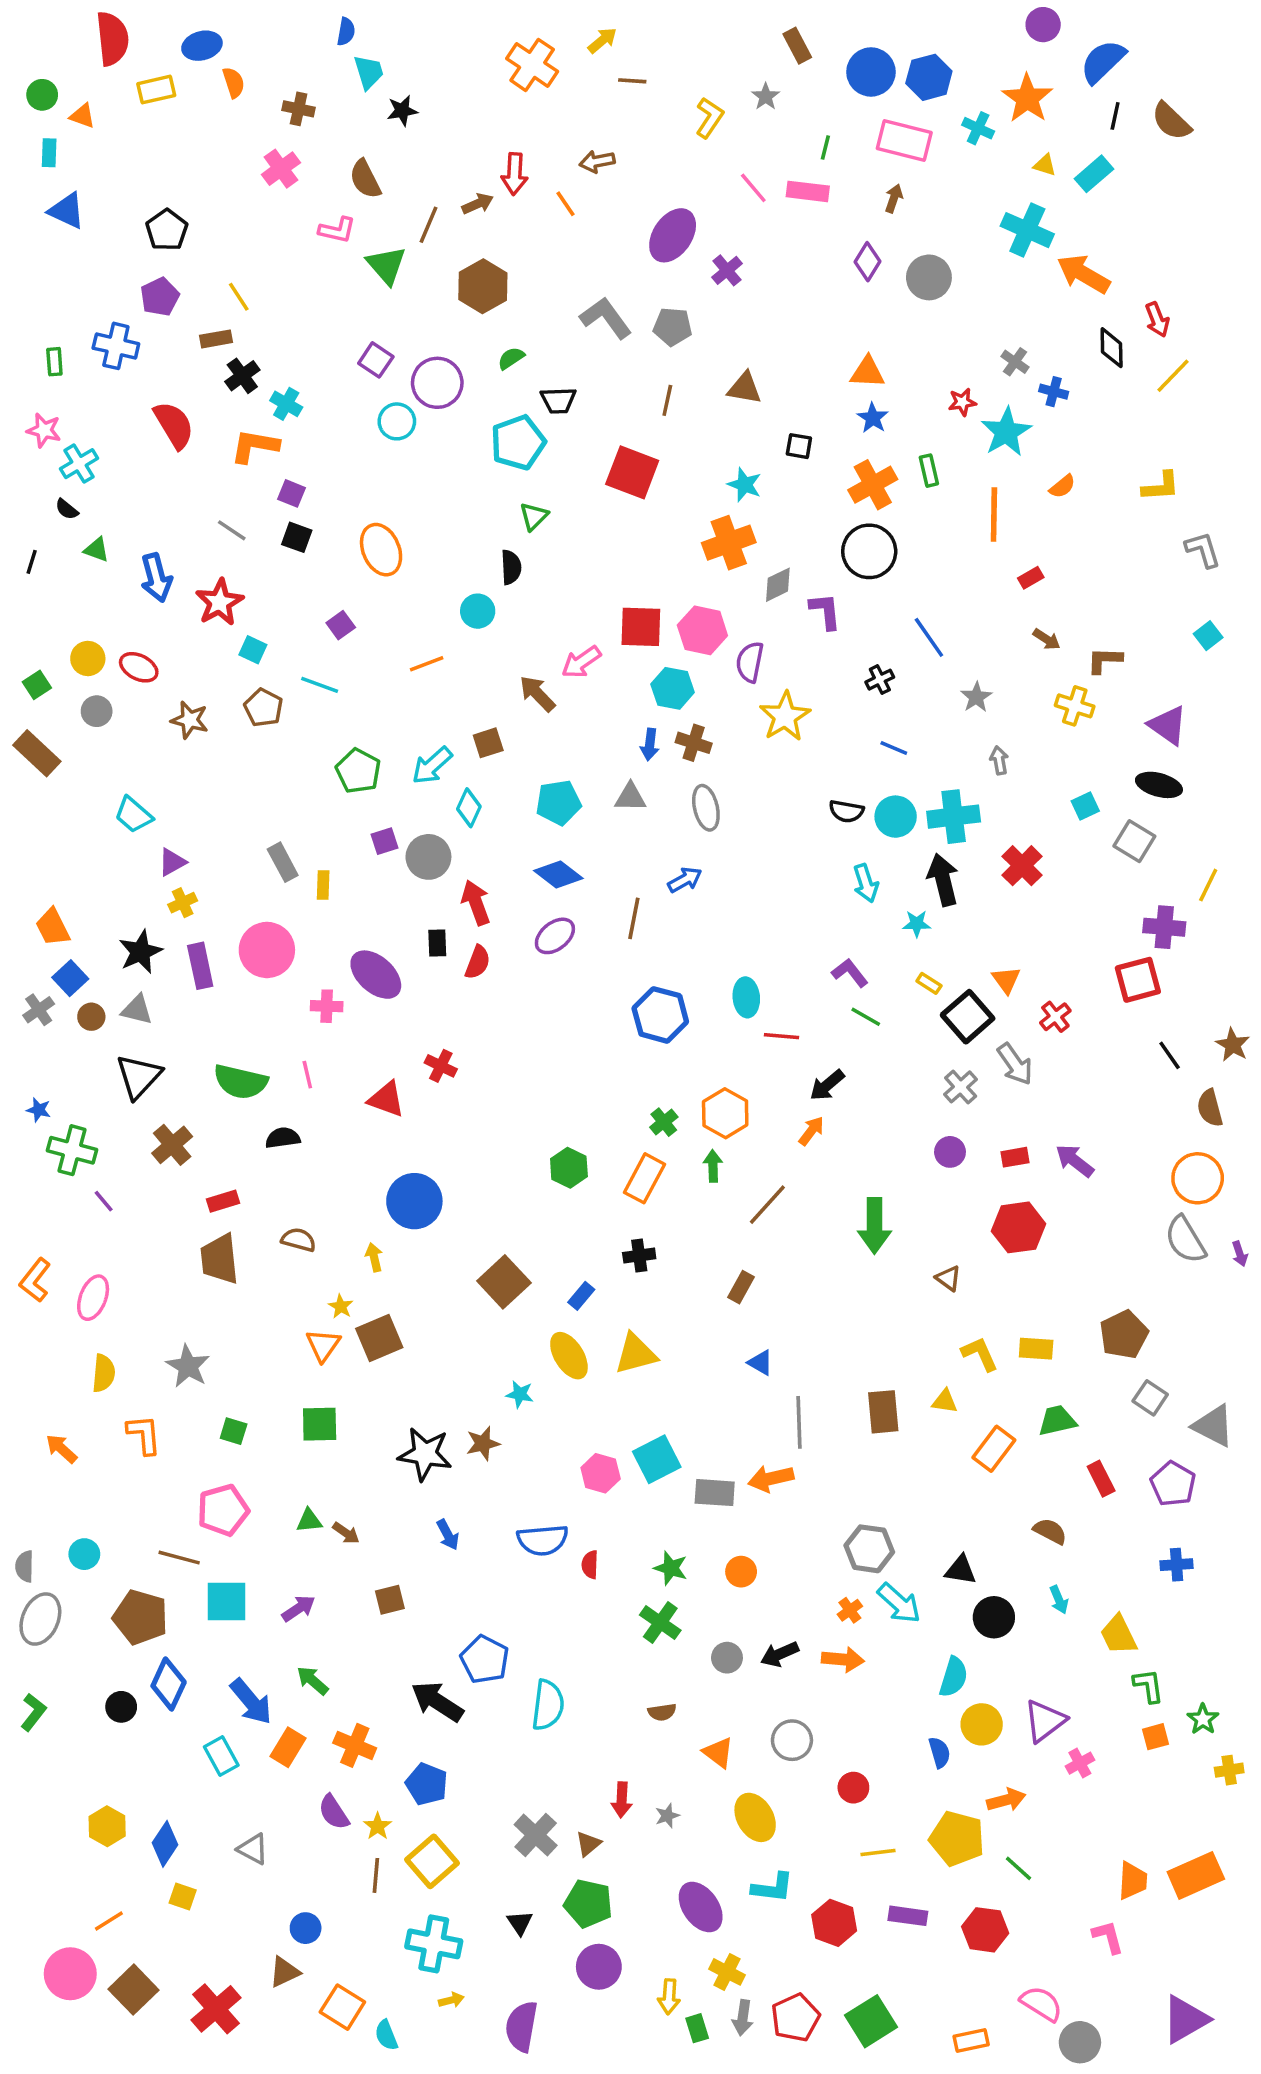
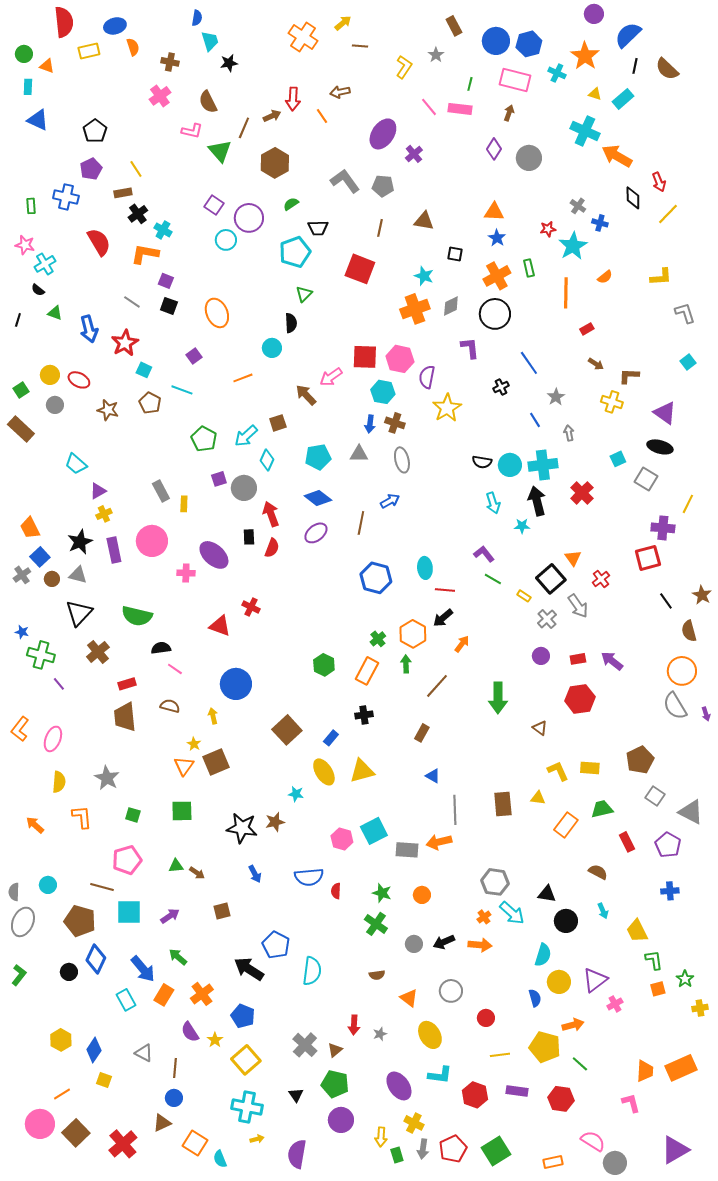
gray diamond: (778, 585) -> (451, 306), moved
blue line: (894, 748) -> (535, 420), moved, turned 35
yellow rectangle: (929, 983) -> (524, 596), moved
pink line: (307, 1075) -> (175, 669), moved, turned -42
black arrow: (827, 1085) -> (443, 618), moved
orange cross: (355, 1745) -> (202, 994), turned 30
brown line: (376, 1875) -> (175, 1068), moved

